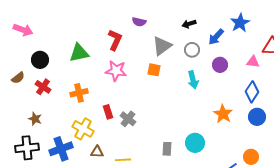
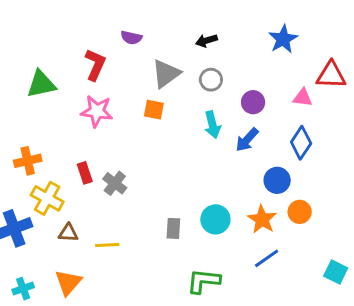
blue arrow: (216, 37) -> (247, 140), moved
orange cross: (79, 93) -> (28, 161), moved
orange star: (223, 114) -> (262, 219), moved
blue circle: (257, 117) -> (277, 180), moved
orange circle: (251, 157) -> (300, 212), moved

